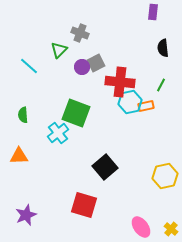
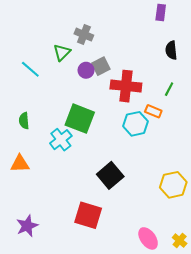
cyan hexagon: (130, 102) -> (135, 124), moved
orange rectangle: (146, 106) -> (153, 111), turned 35

